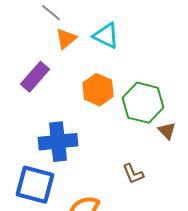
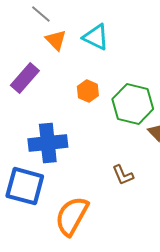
orange triangle: (66, 39) -> (56, 40), turned -35
orange hexagon: (98, 90) -> (88, 91), size x0.7

